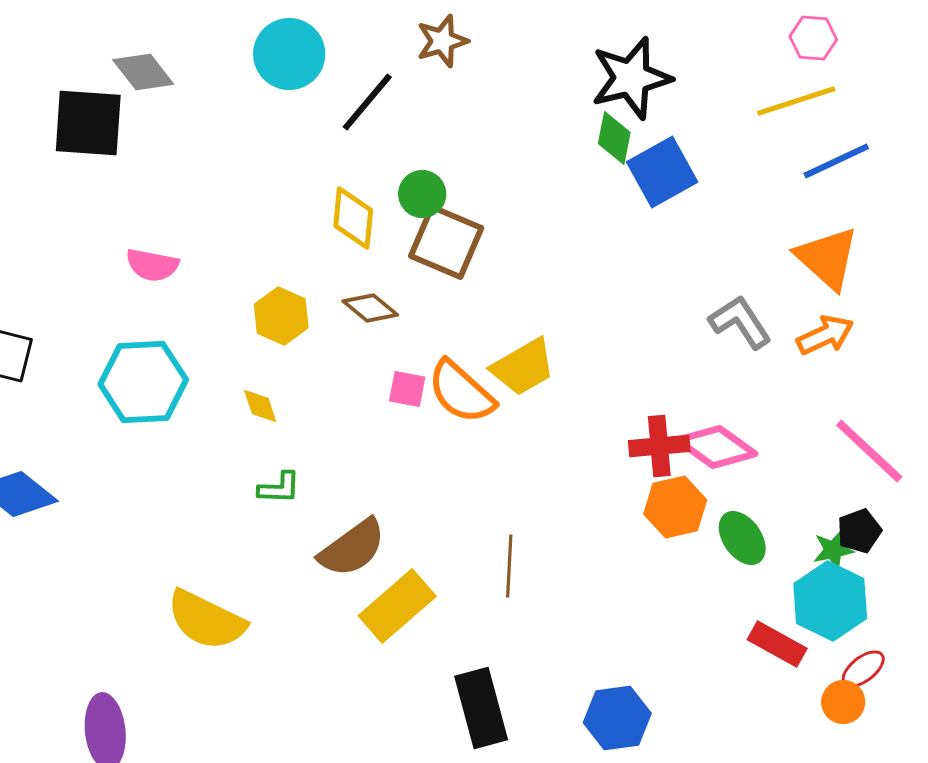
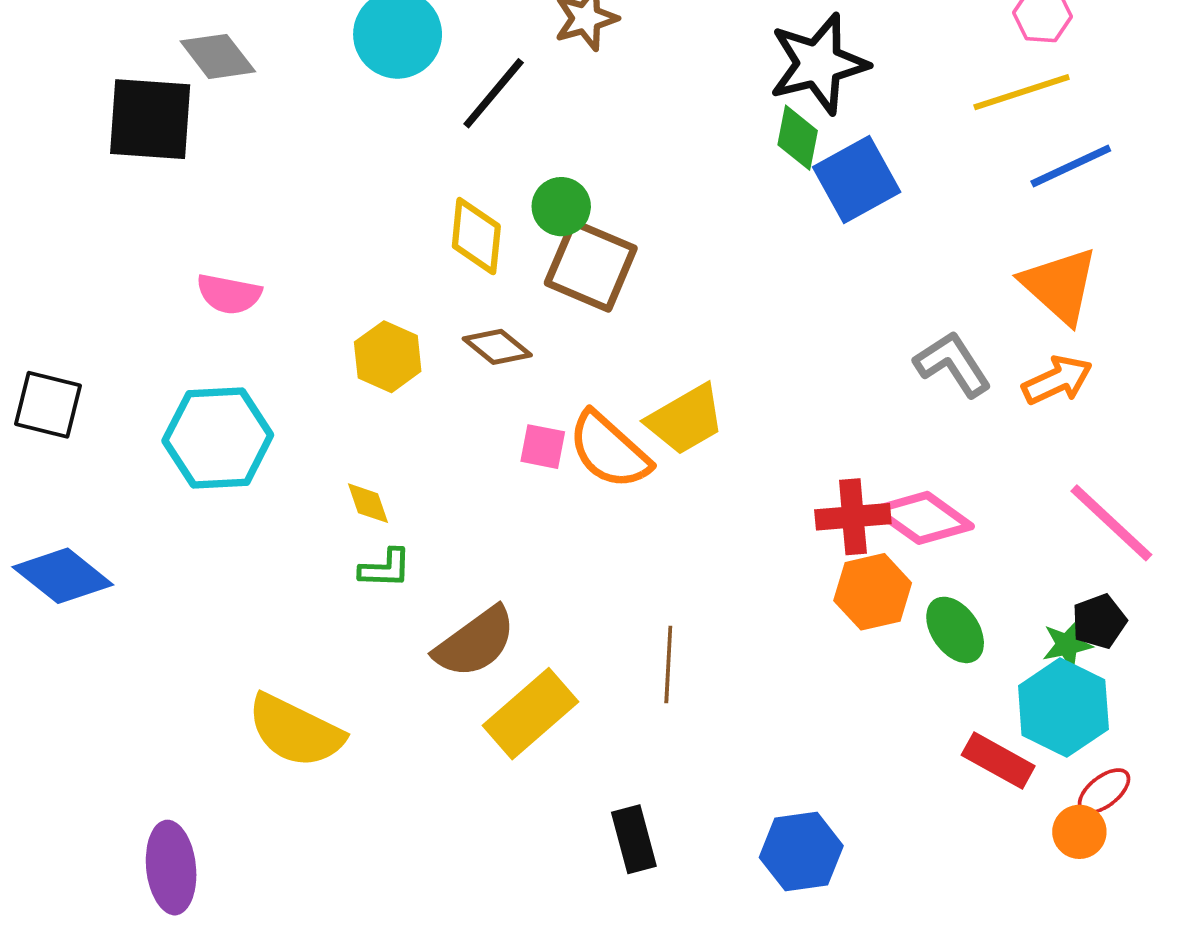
yellow diamond: (260, 406) -> (368, 503), moved
black rectangle: (481, 708) -> (634, 839), size x0.7

